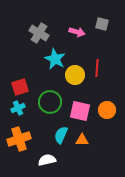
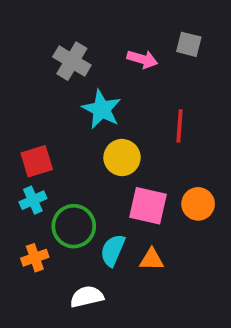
yellow circle: (75, 75) -> (122, 158), moved
green circle: (50, 102) -> (74, 226), moved
orange cross: (19, 139) -> (35, 258), size x0.6

